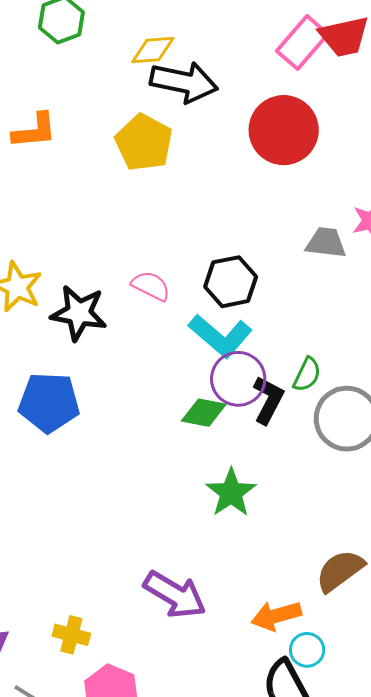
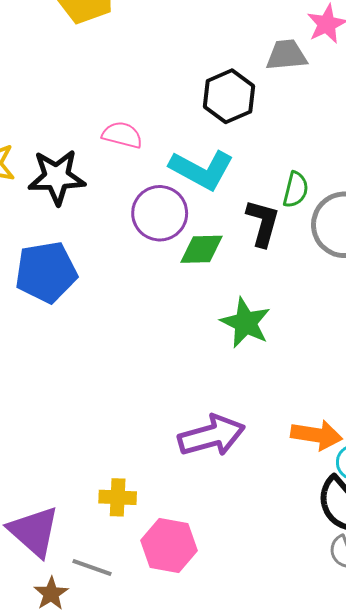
black hexagon: (231, 282) -> (229, 96), moved
purple circle: (238, 379) -> (160, 213), moved
purple arrow: (175, 595) -> (212, 436), turned -34
orange arrow: (276, 616) -> (316, 435), turned -144

